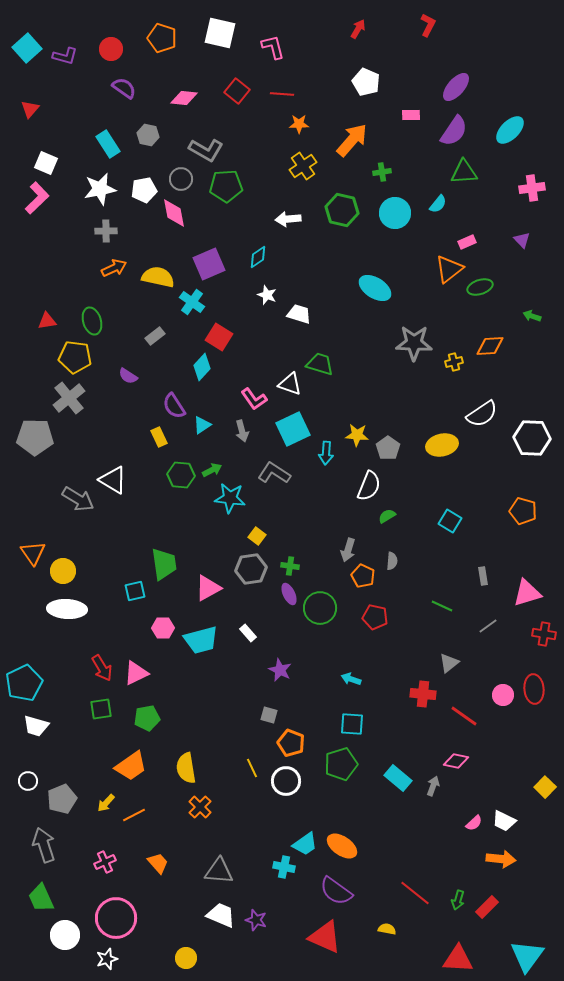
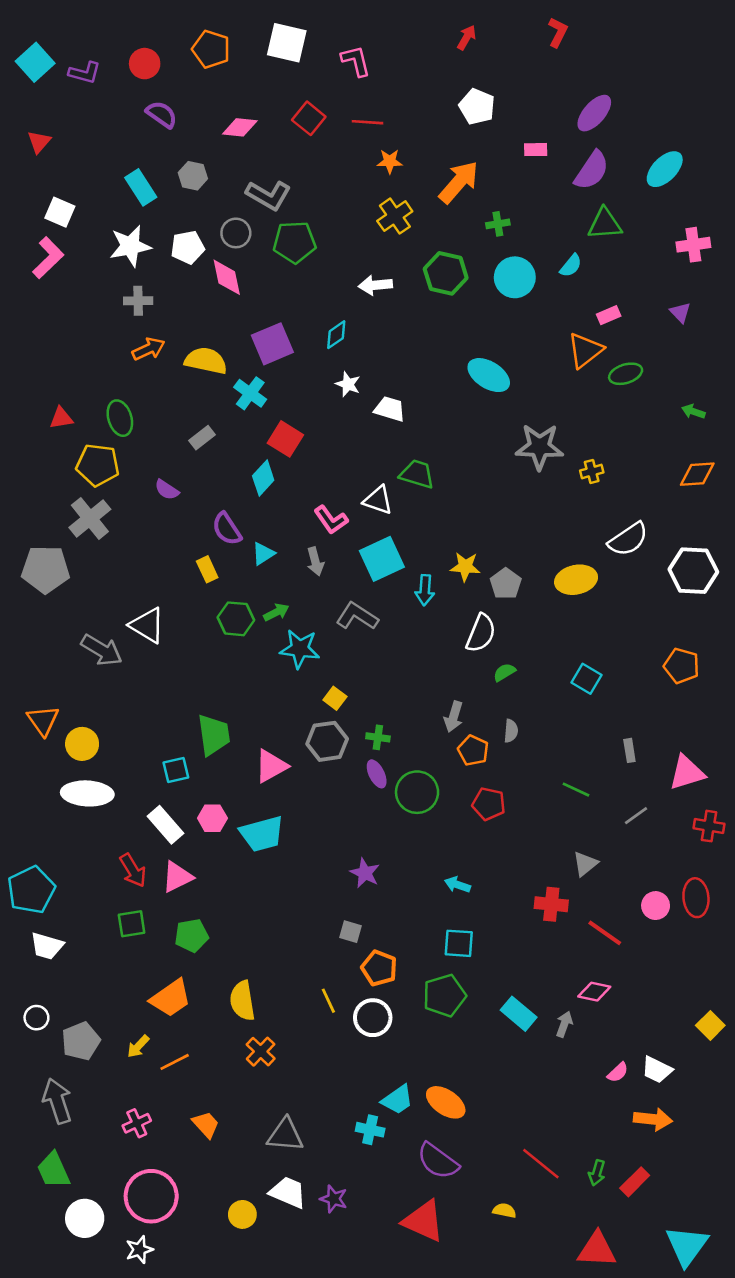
orange diamond: (490, 346) -> (697, 474), moved
white rectangle: (248, 633) -> (165, 825), moved, size x1.6
yellow circle: (186, 958) -> (242, 1214), moved

